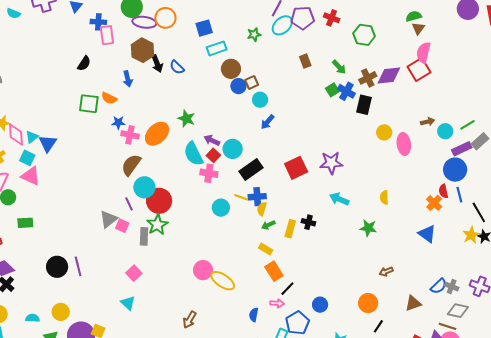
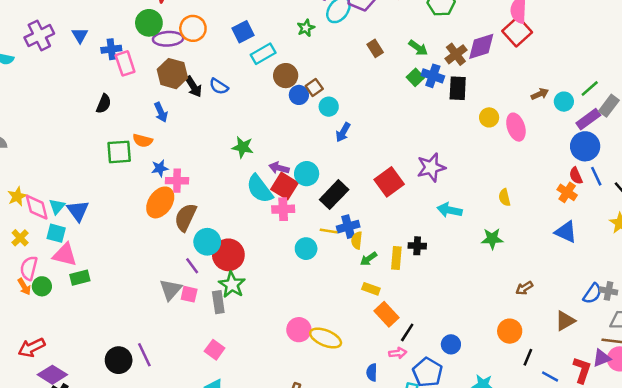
orange ellipse: (157, 134) -> (160, 202), moved
red square: (213, 155) -> (284, 186), size x1.5
green rectangle: (25, 223) -> (80, 278), moved

